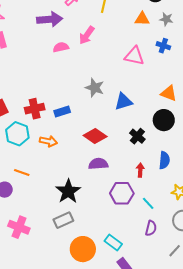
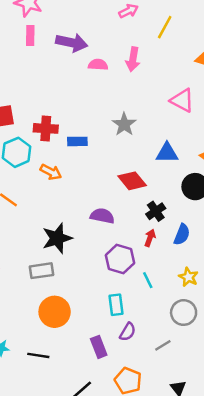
purple arrow: (50, 19) -> (72, 43), moved
pink arrow: (87, 35) -> (133, 59), turned -42
blue triangle: (123, 102) -> (167, 153), moved
red diamond: (95, 136) -> (132, 181), moved
black cross: (137, 136) -> (156, 211), moved
purple semicircle: (151, 228) -> (128, 332), moved
cyan rectangle: (113, 243) -> (116, 305), moved, turned 30

